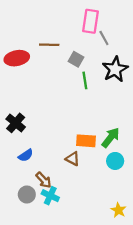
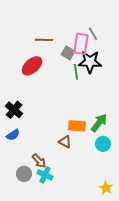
pink rectangle: (91, 21) -> (81, 44), moved
red ellipse: (17, 58) -> (32, 66), moved, turned -30
black star: (115, 69) -> (90, 62), moved, turned 30
blue semicircle: (26, 155) -> (13, 135), moved

